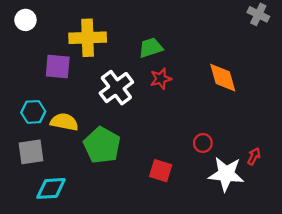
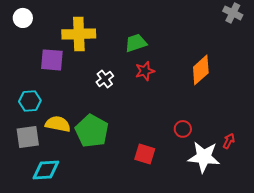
orange diamond: (223, 78) -> (201, 70), turned 64
white cross: (116, 88) -> (105, 79), size x0.6
yellow semicircle: (64, 122) -> (58, 124), moved

